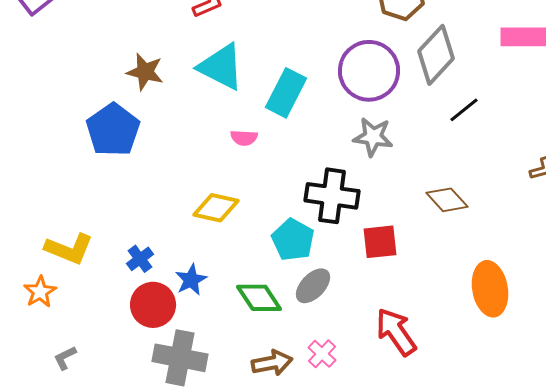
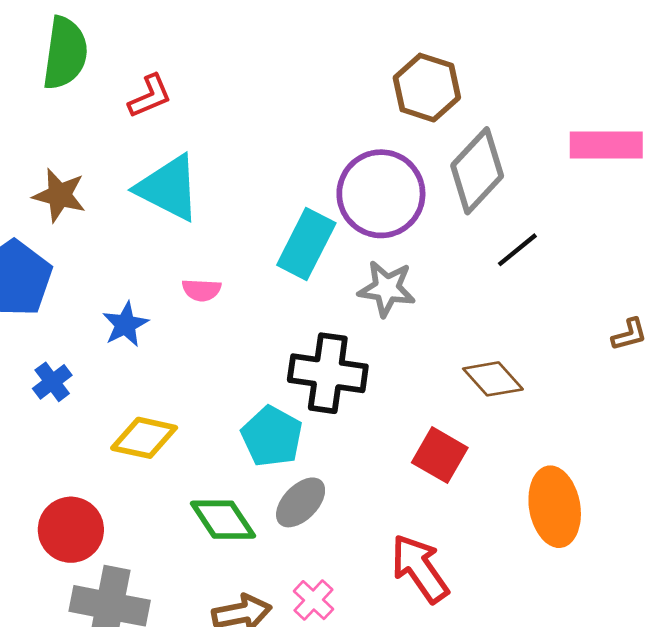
cyan rectangle: (286, 93) -> (306, 244), moved
yellow diamond: (216, 208) -> (144, 438), moved
red square: (380, 242) -> (440, 455), moved, turned 36
blue cross: (140, 259) -> (52, 382), moved
blue star: (191, 280) -> (125, 324), moved

